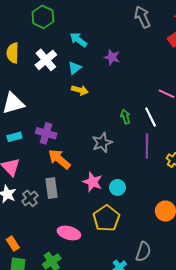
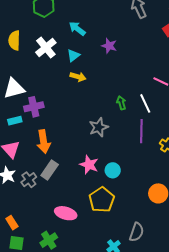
purple cross: (46, 133) -> (34, 107), moved, turned -30
orange arrow: (59, 159) -> (43, 142), moved, turned -140
gray rectangle: (51, 188) -> (50, 170), turned 42

